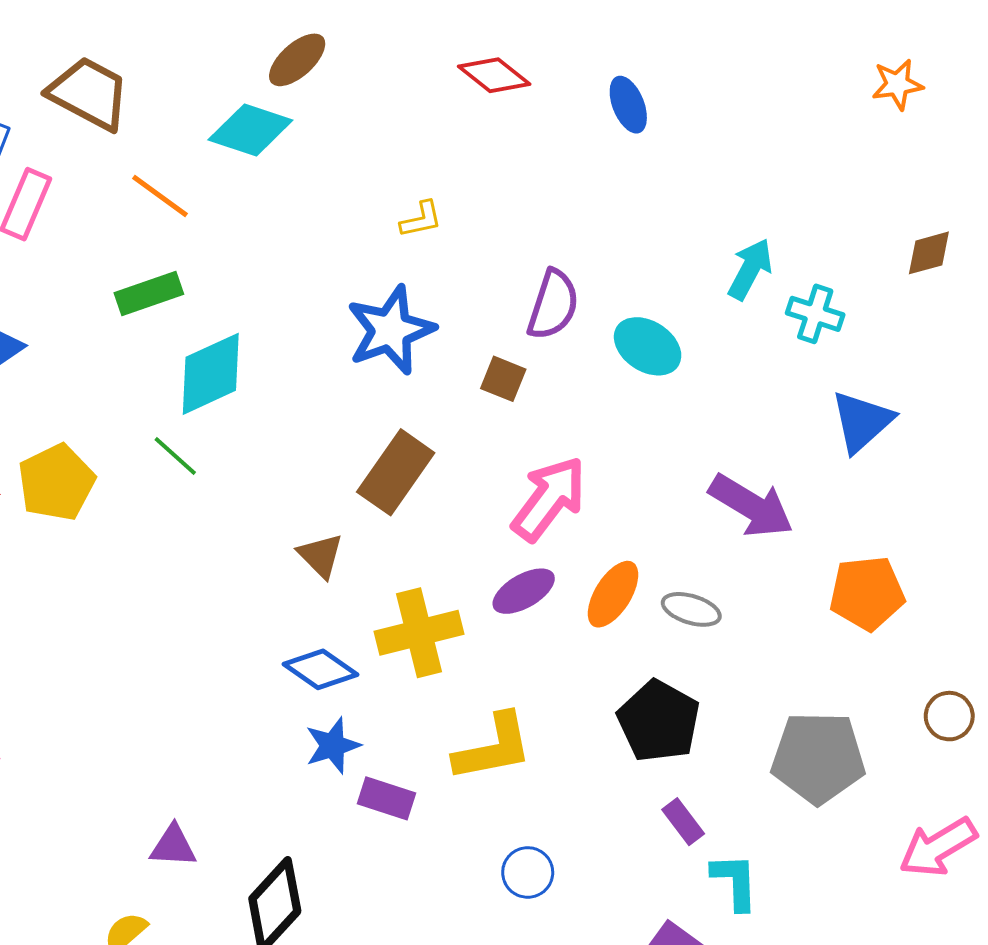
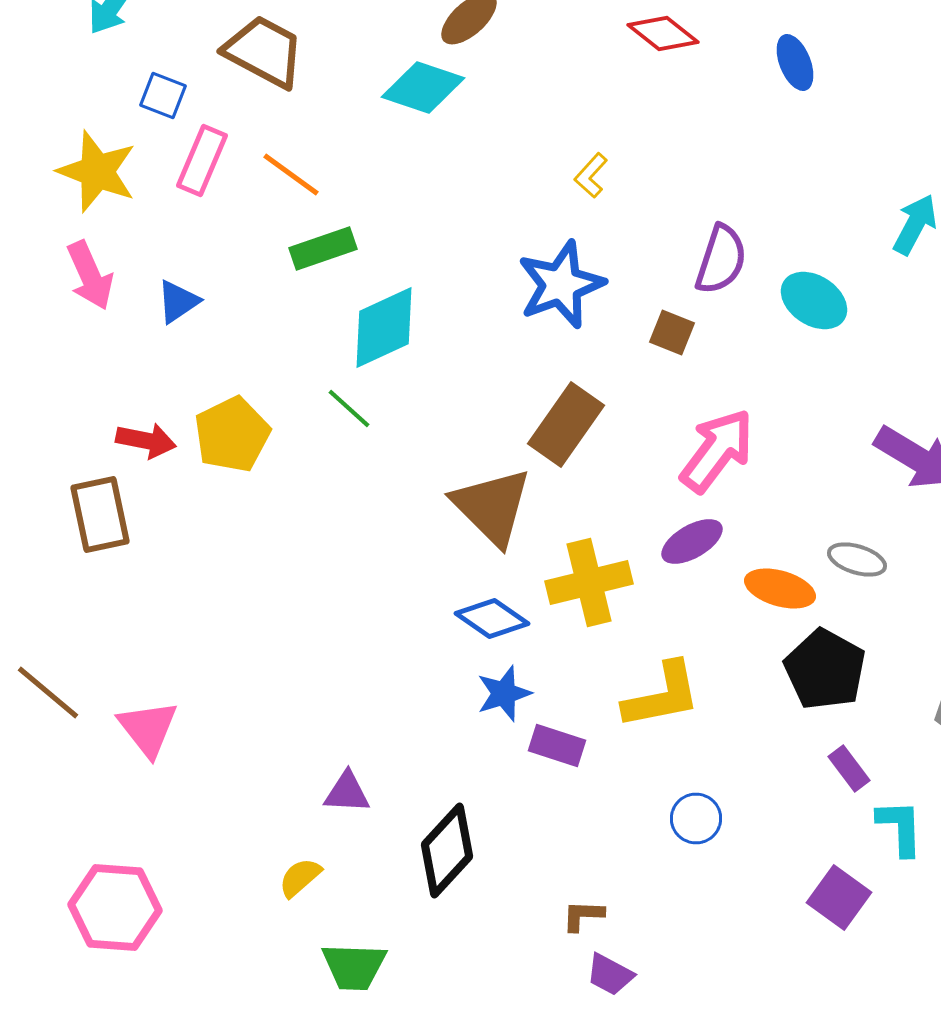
orange line: (160, 196) -> (291, 174), moved
yellow L-shape: (421, 219) -> (591, 176), turned 144
brown triangle: (320, 556) -> (492, 506), size x1.8
orange ellipse: (613, 594) -> (780, 588), moved, turned 74

